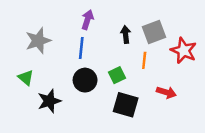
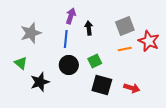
black arrow: (126, 34) -> (89, 28), moved
orange line: (144, 60) -> (125, 49), moved, turned 72
red arrow: (166, 92) -> (132, 88), moved

